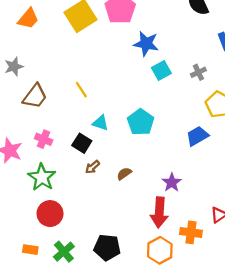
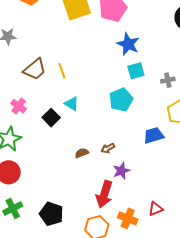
brown trapezoid: (35, 96) -> (35, 69), moved
cyan pentagon: (141, 122) -> (121, 100), moved
brown arrow: (92, 167) -> (108, 148), moved

